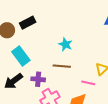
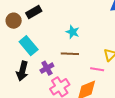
purple cross: (38, 79) -> (47, 68), turned -32
black arrow: (13, 81) -> (22, 71), turned -36

